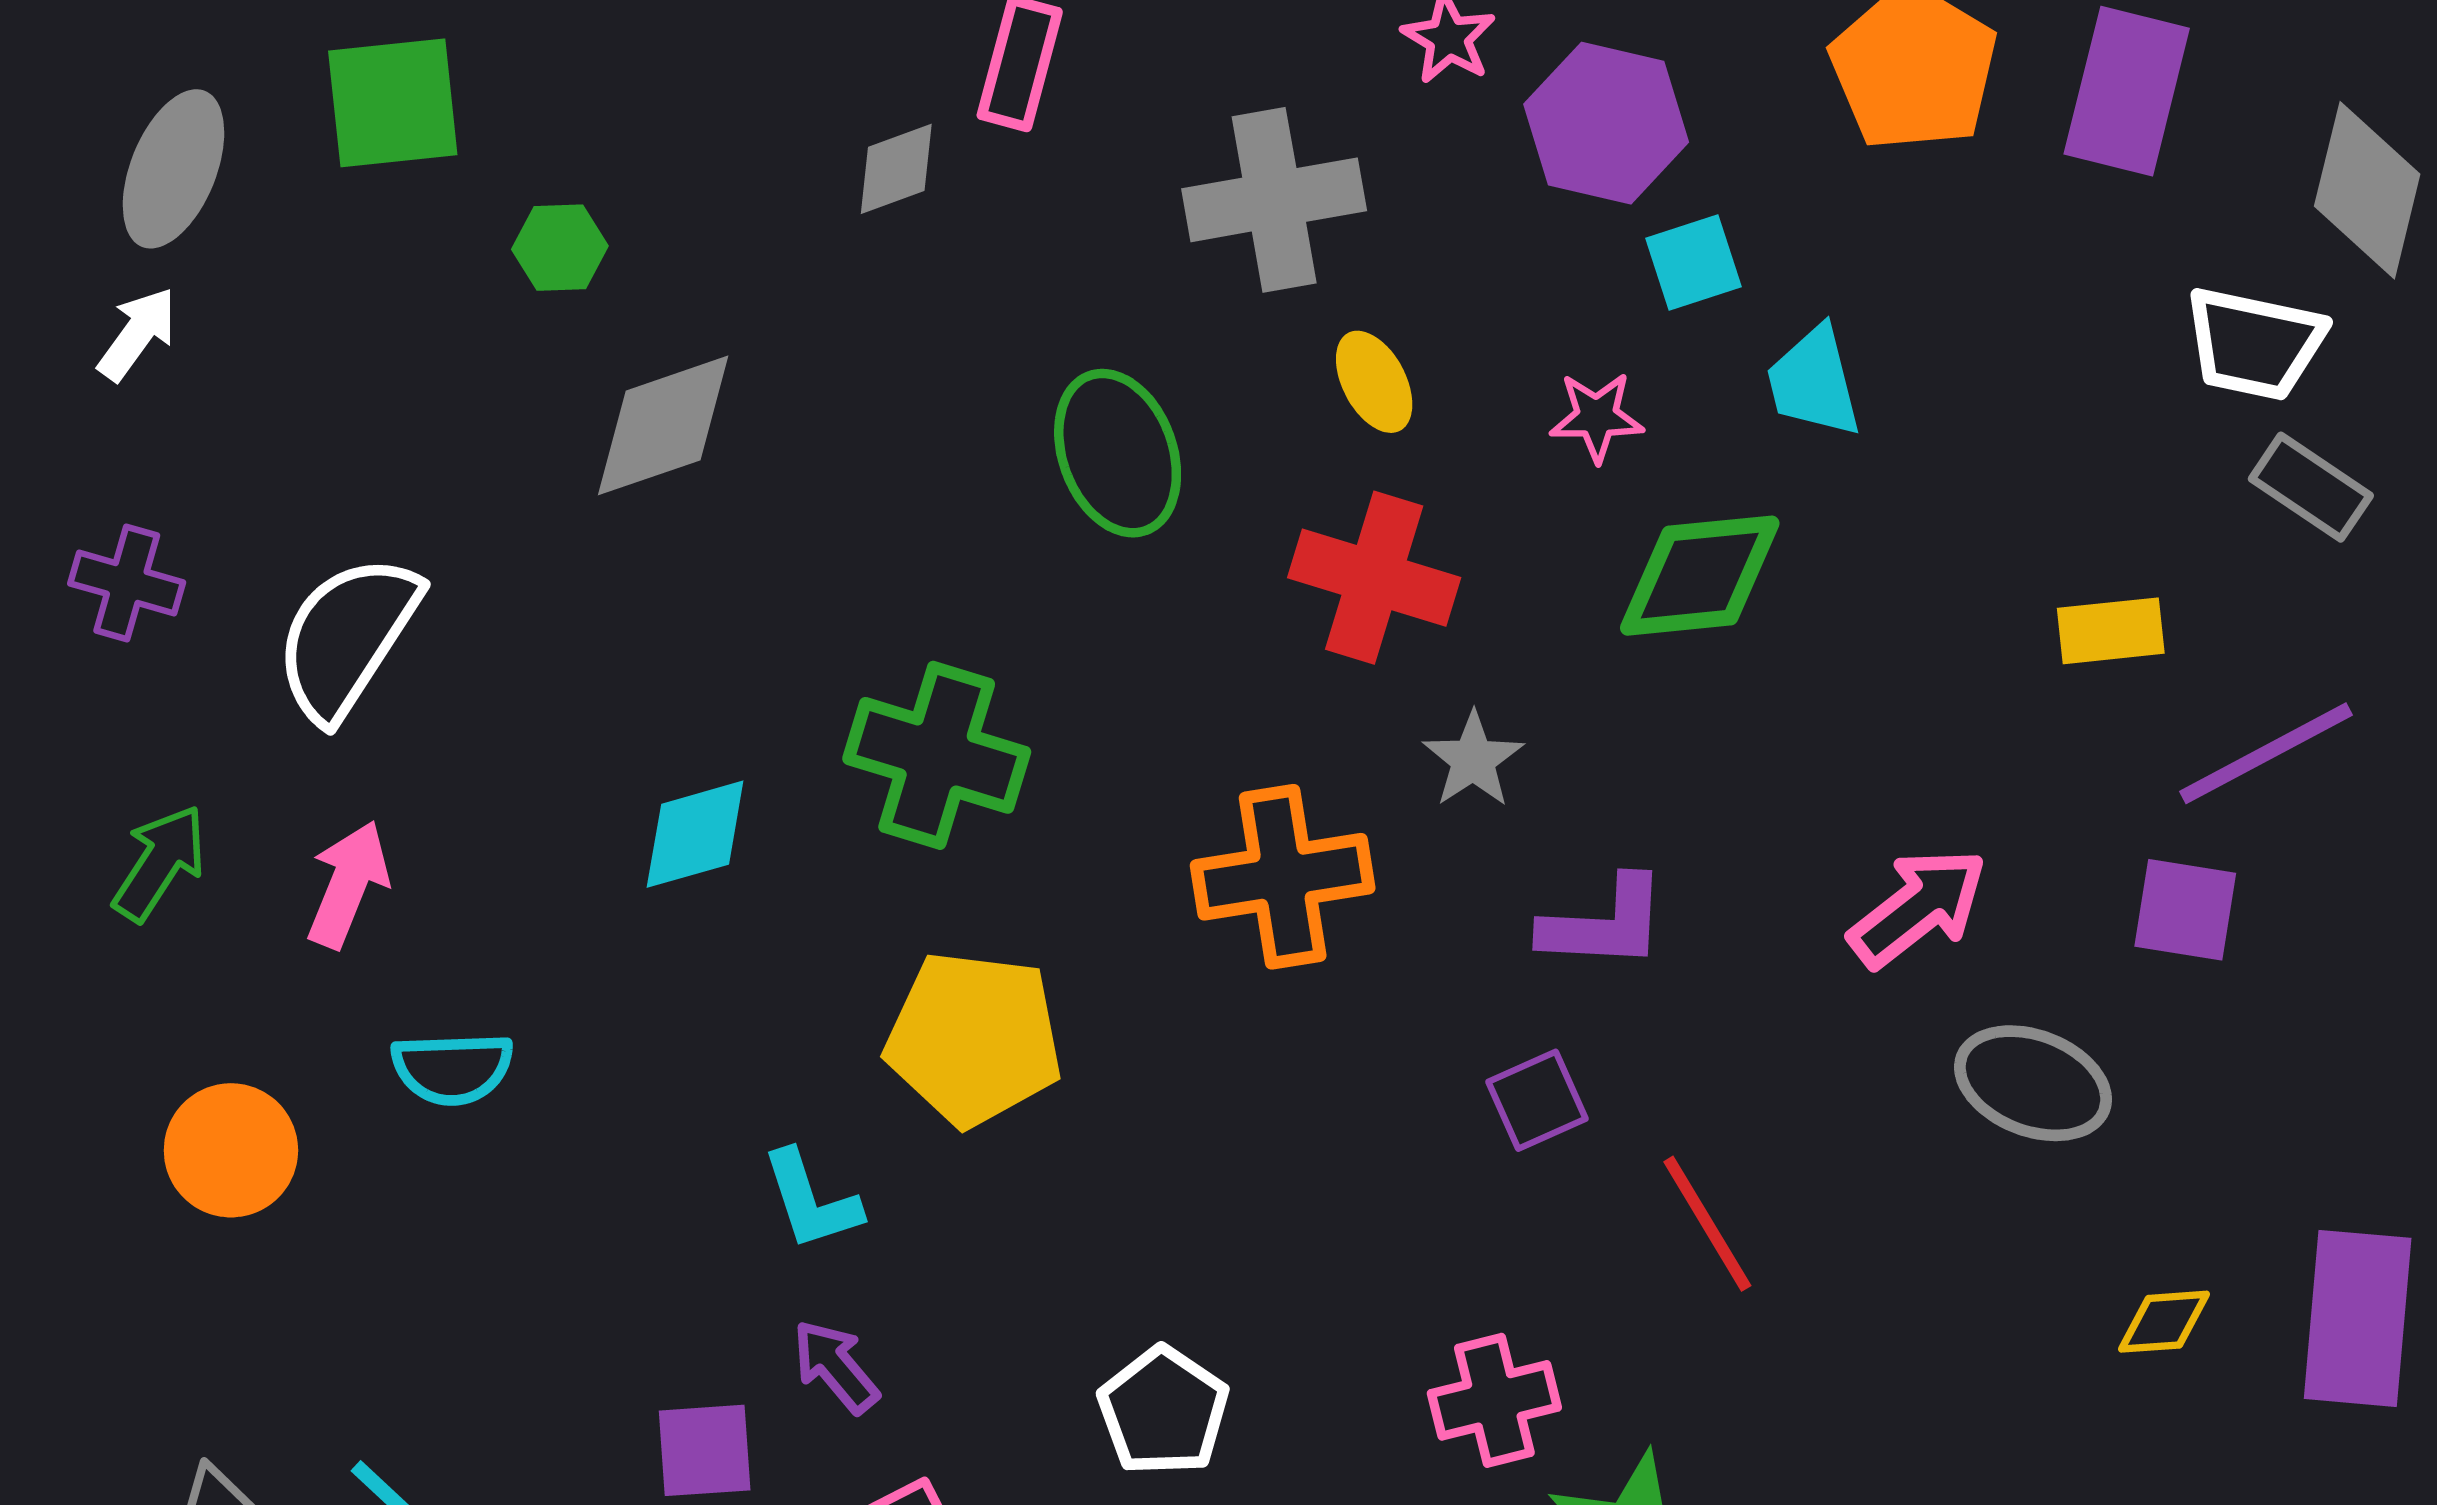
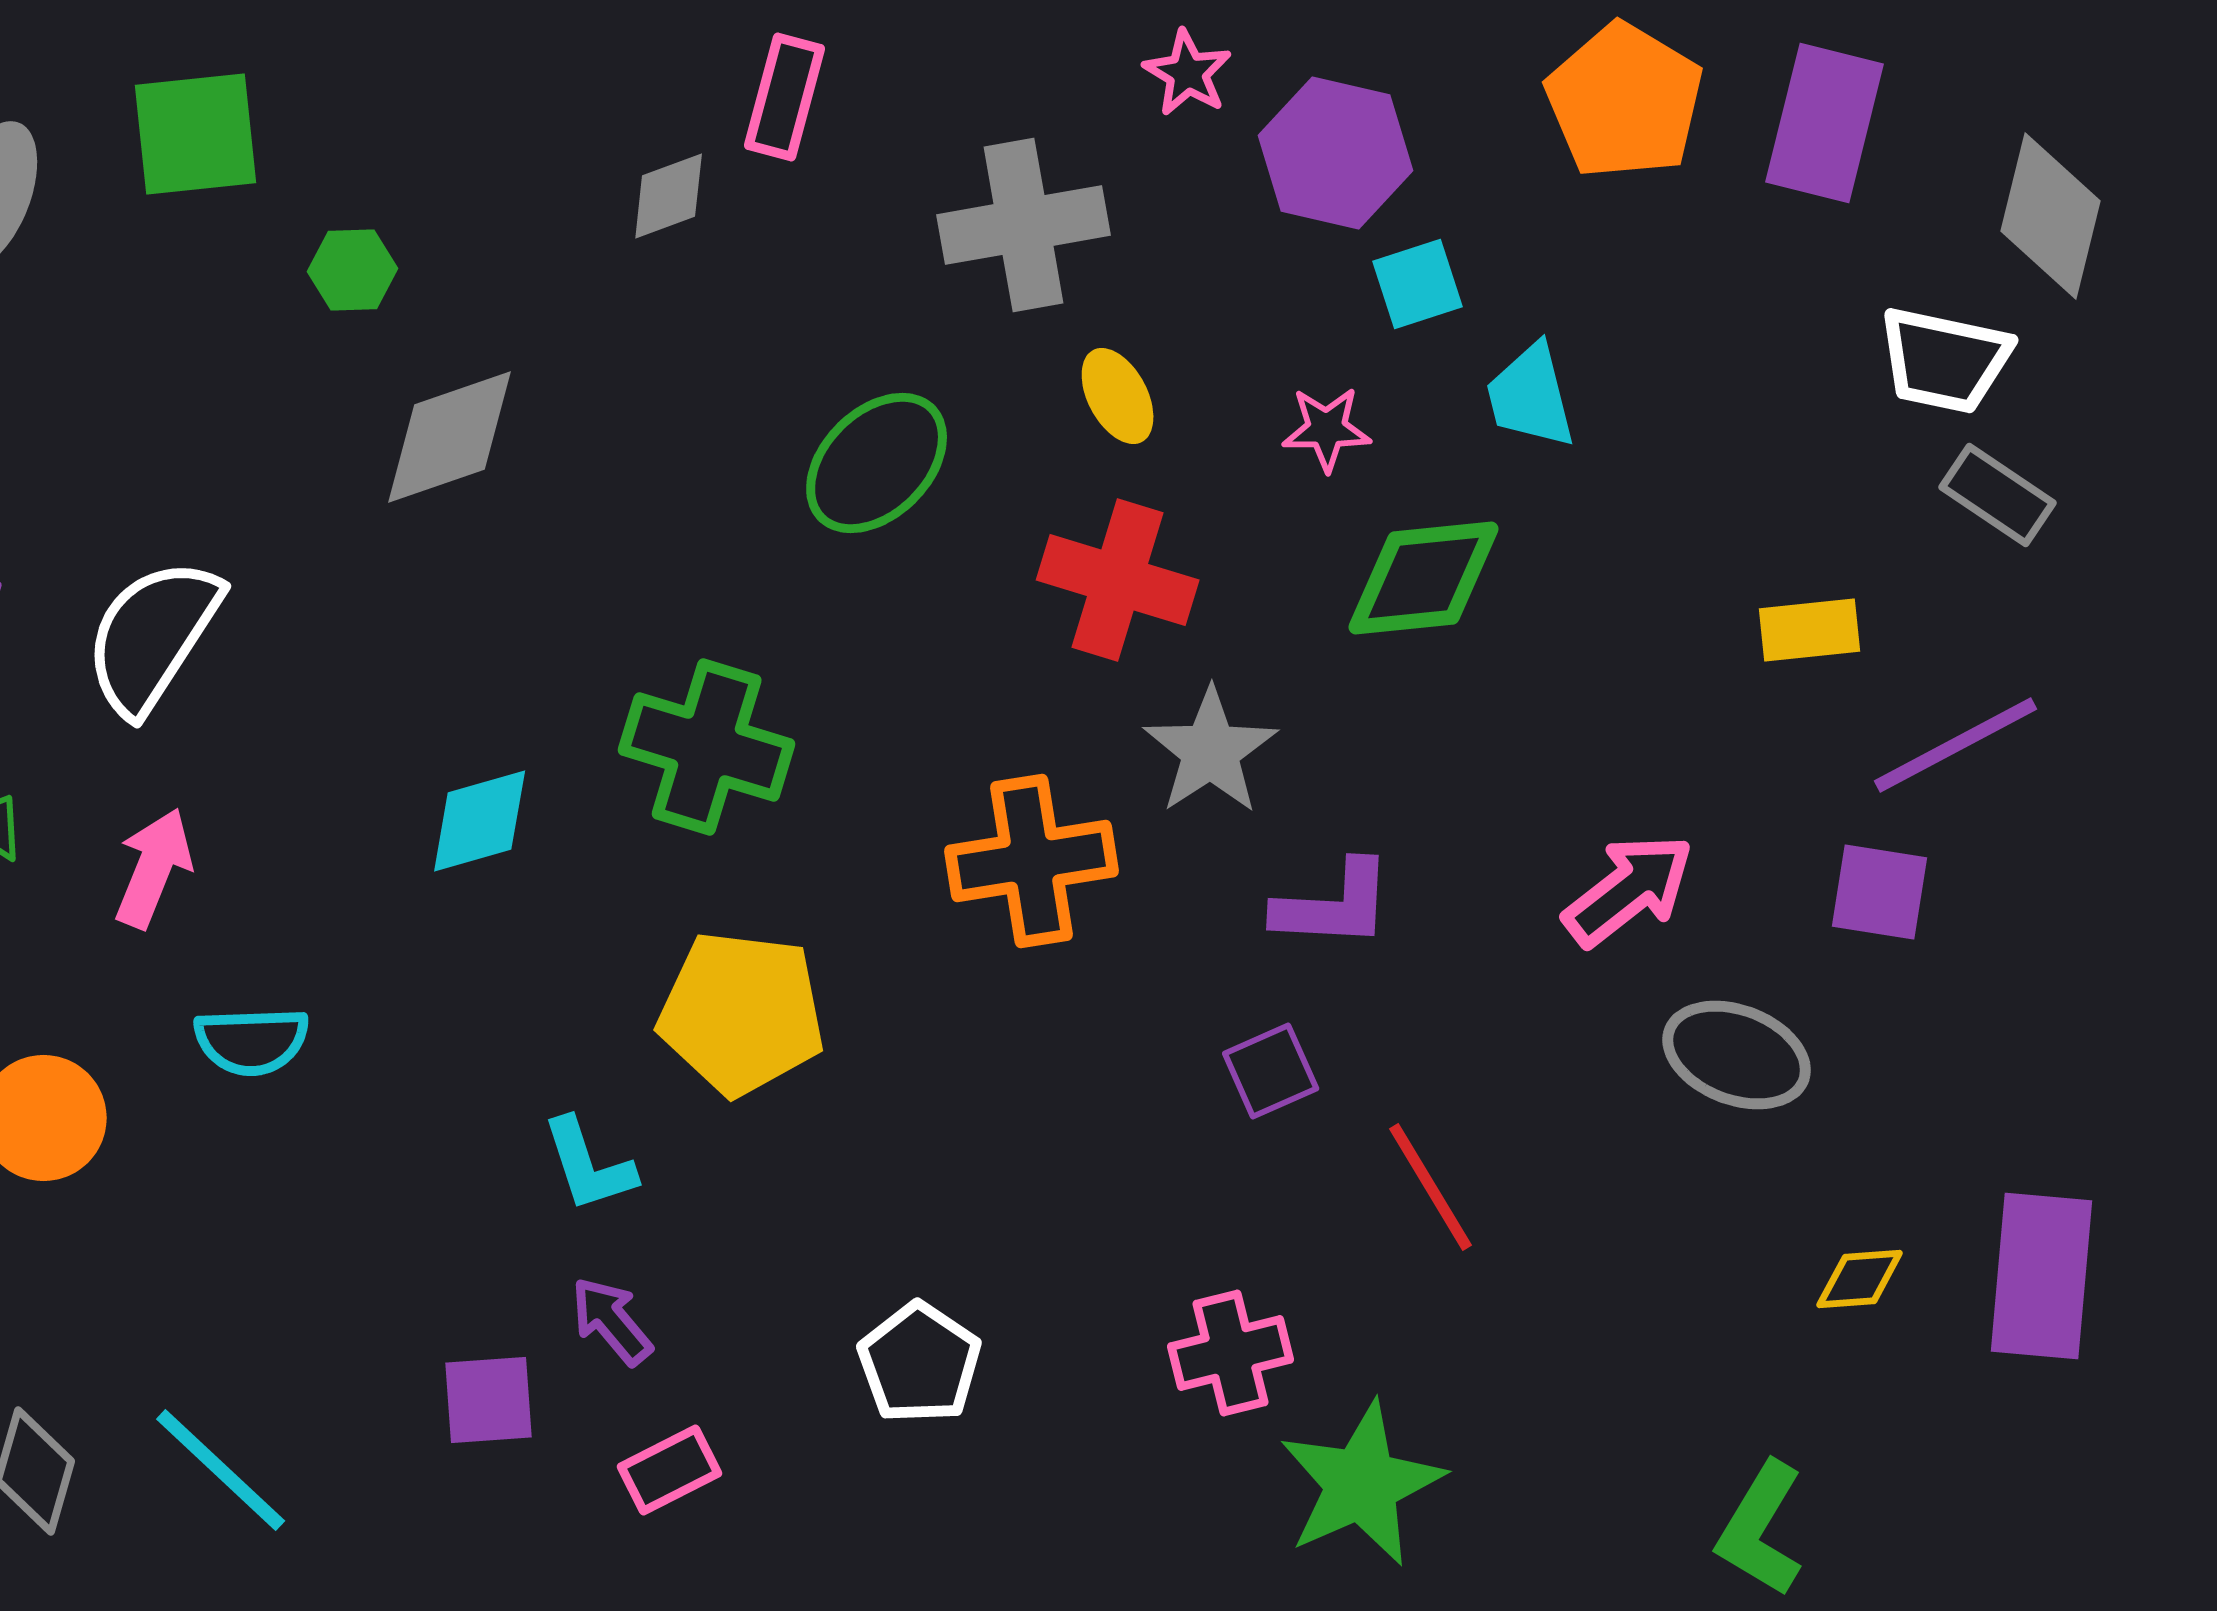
green ellipse: (1118, 453) -> (877, 463), turned 65
gray star: (1473, 760) -> (1211, 751), size x1.4

